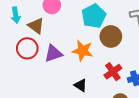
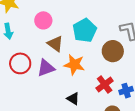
brown triangle: (36, 26) -> (55, 44), moved
brown circle: (111, 36) -> (113, 51), moved

